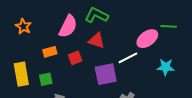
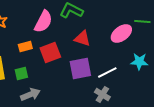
red triangle: (96, 41) -> (82, 38), moved
red square: (75, 58) -> (50, 52), size x1.5
white line: (128, 58) -> (107, 72), moved

